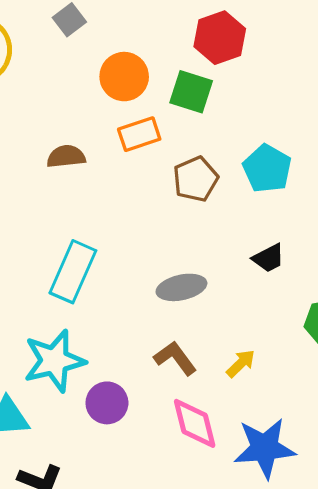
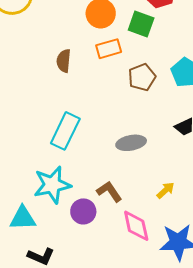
brown semicircle: (66, 156) -> (64, 61), turned -80
brown L-shape: (175, 358) -> (109, 192), moved

